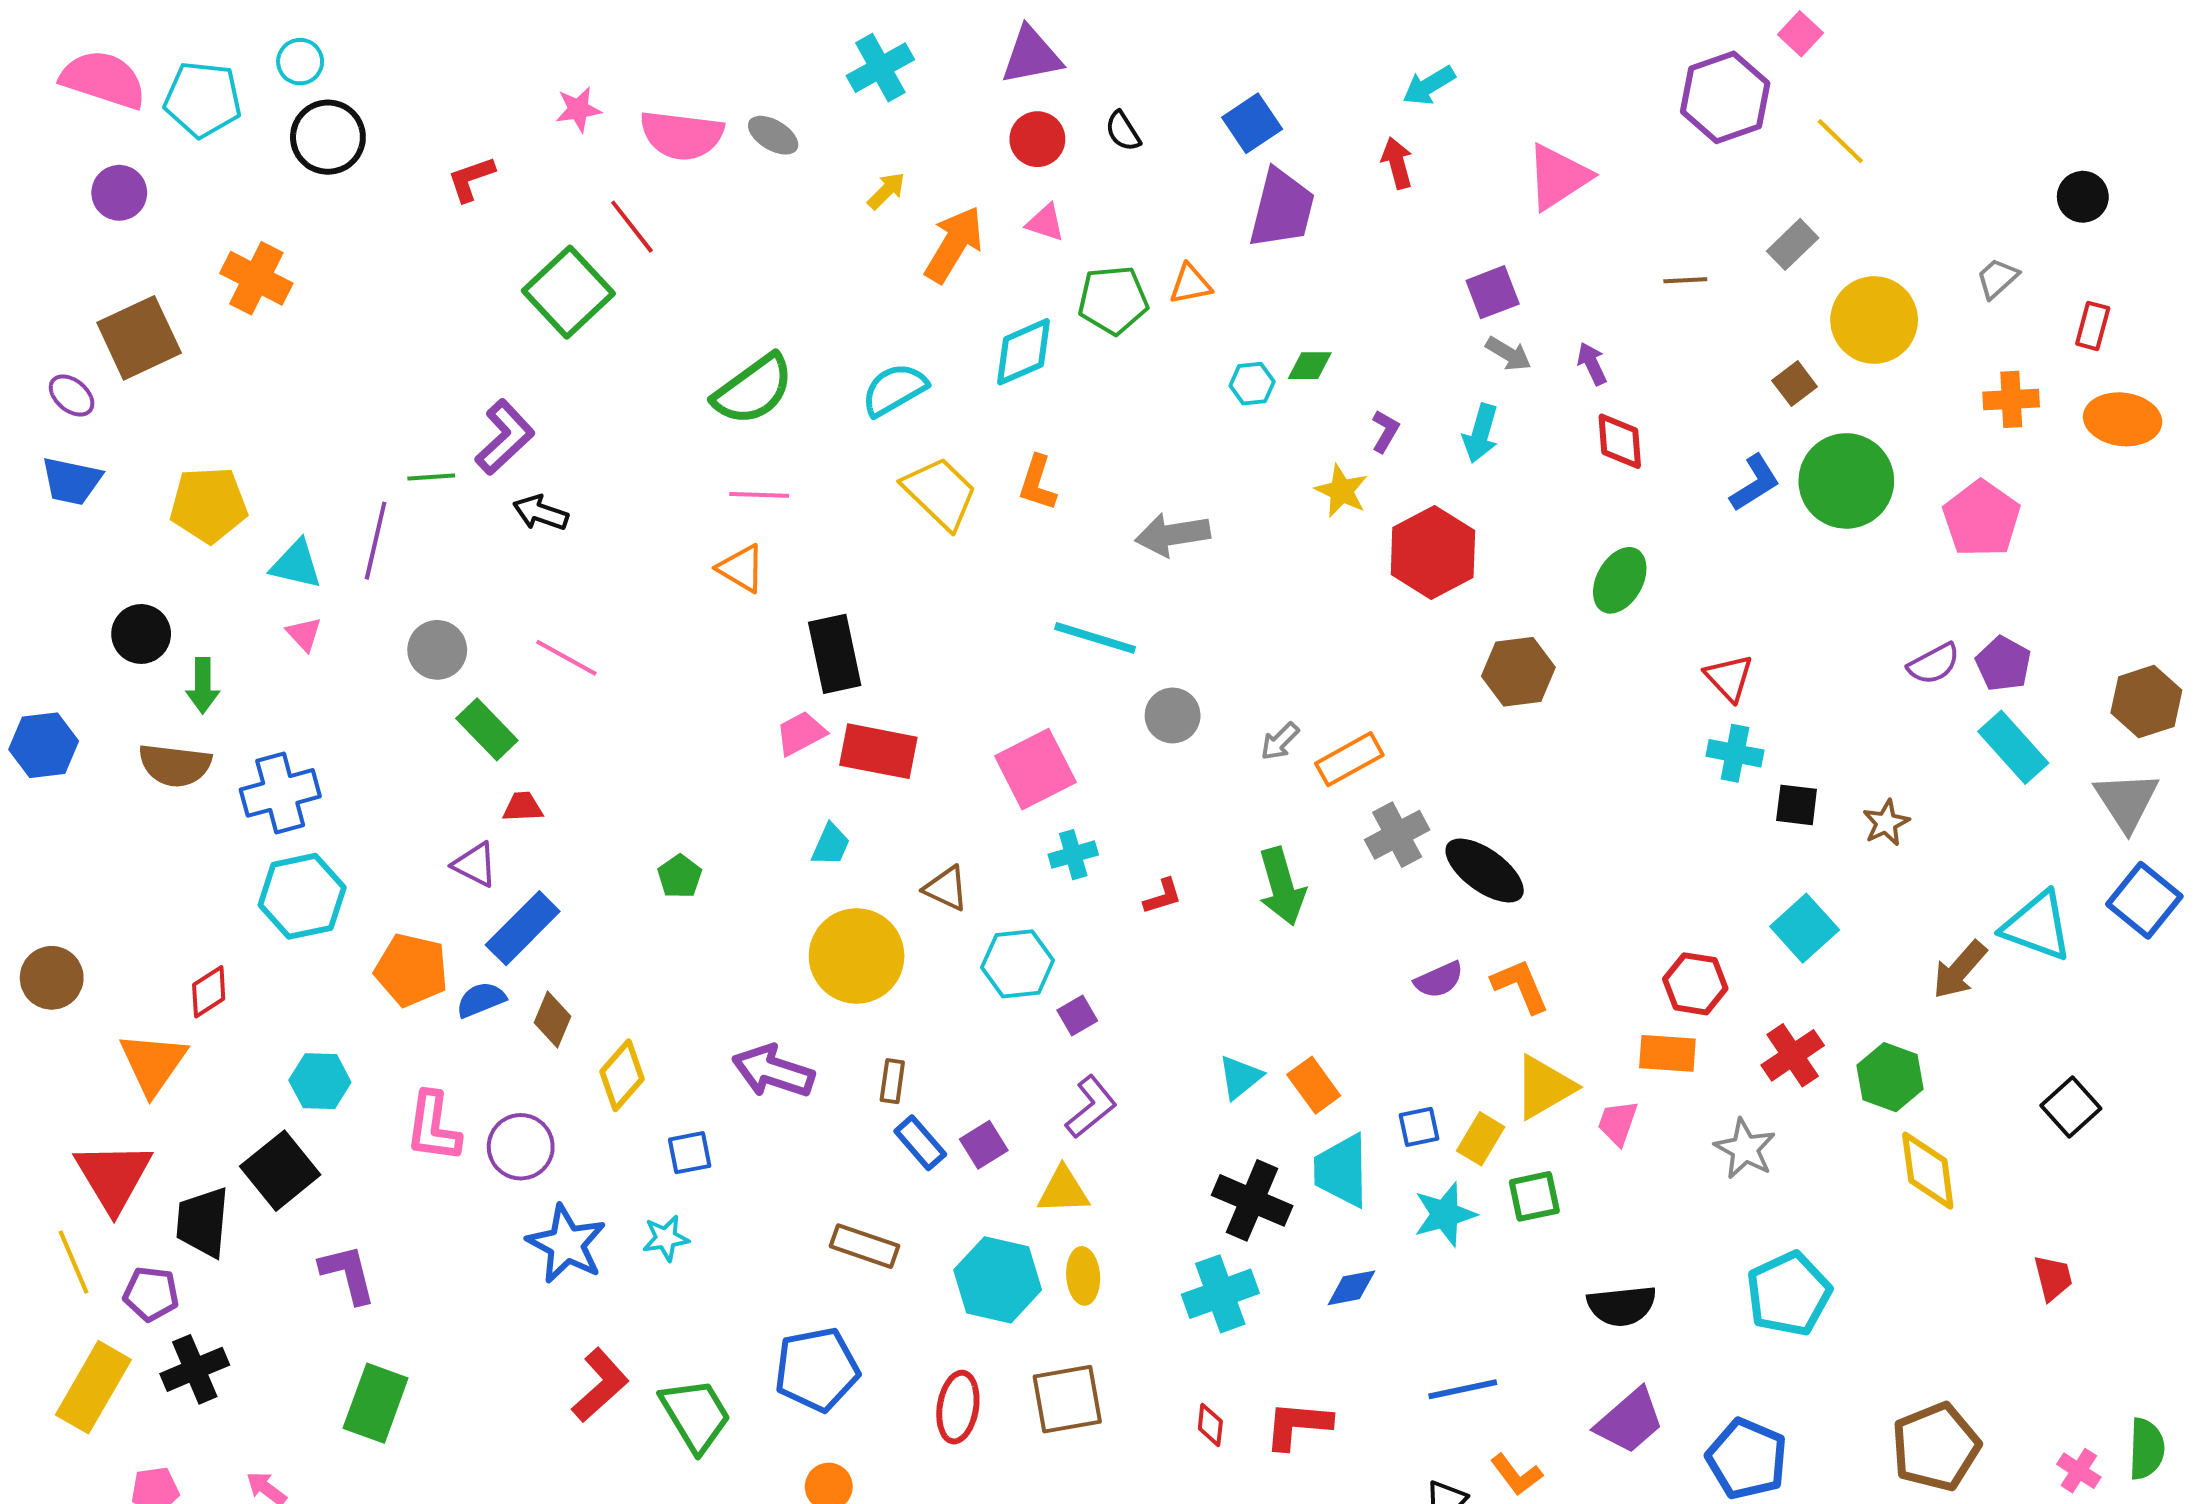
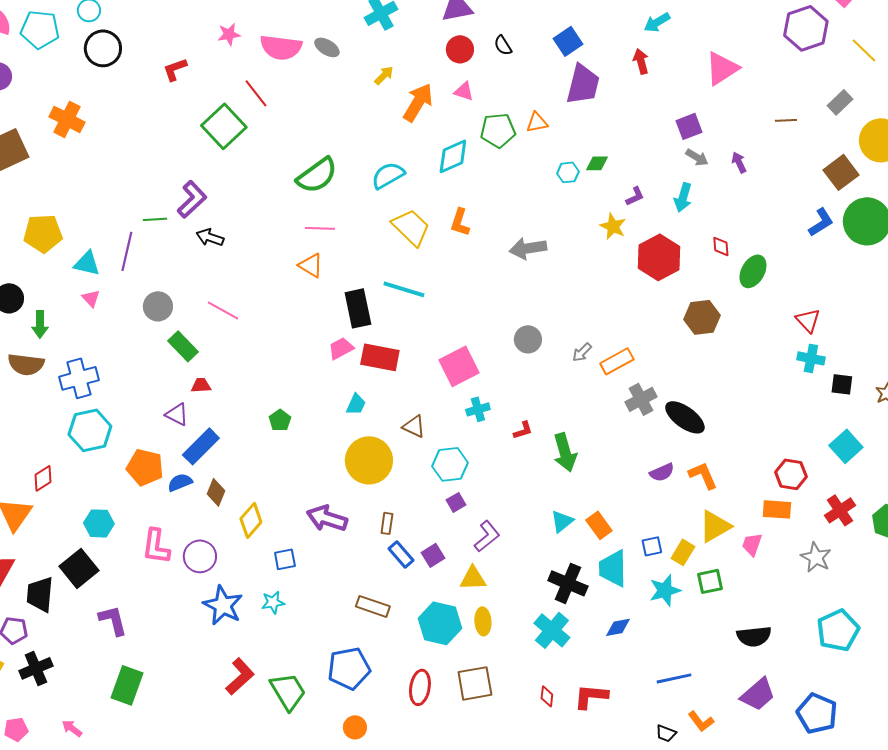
brown square: (1795, 384) -> (841, 172), size x1.6
purple L-shape: (1385, 431) -> (635, 196), turned 35
red diamond: (1620, 441) -> (721, 246), moved, size x0.7
cyan line: (1095, 638) -> (404, 289), moved
green arrow: (1282, 886) -> (565, 452), moved
purple square: (1077, 1016) -> (456, 502), moved
cyan cross: (1220, 1294) -> (552, 630), turned -30

